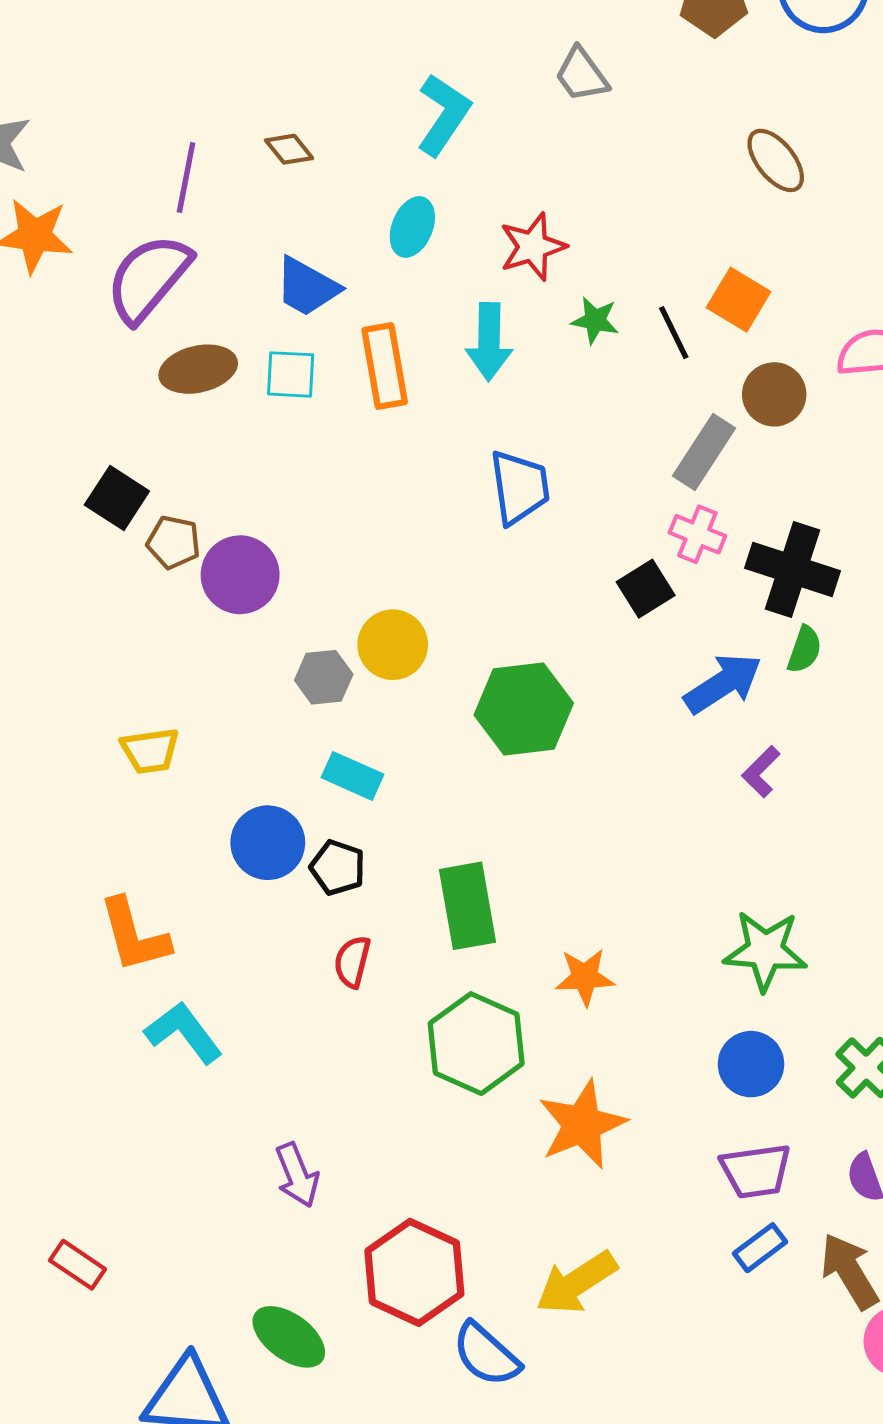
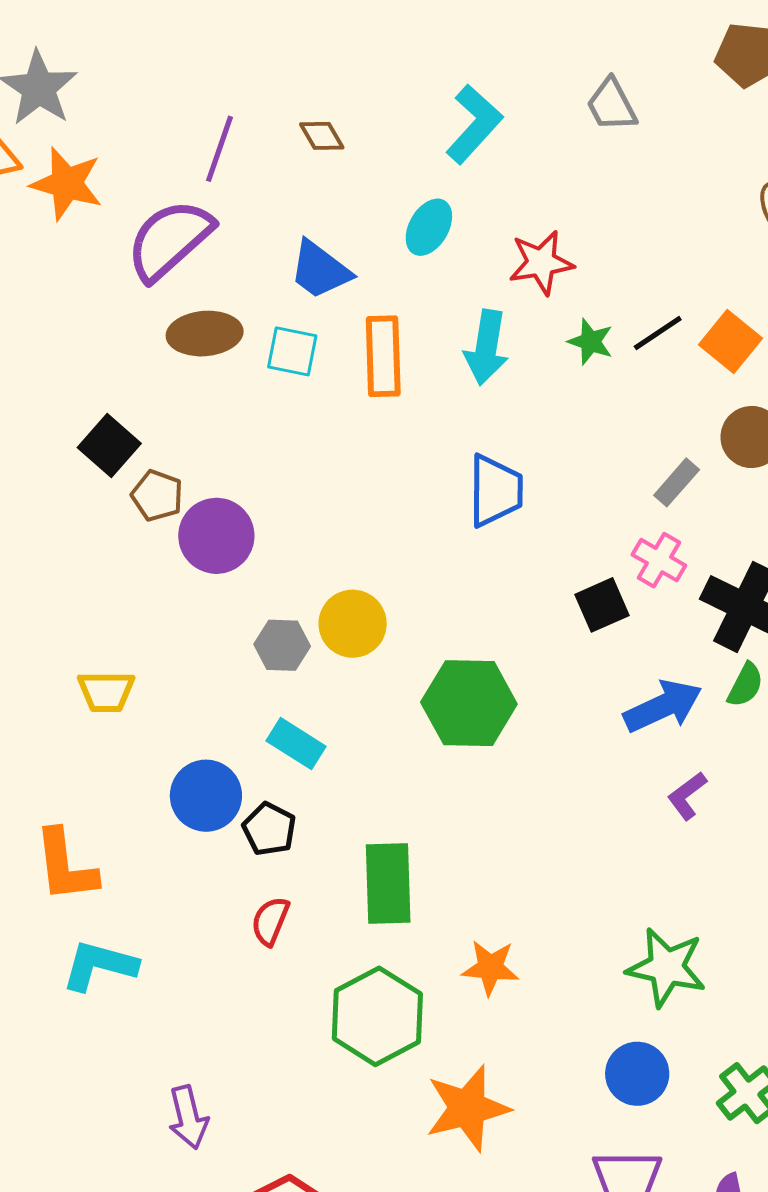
black line: (674, 333) -> (658, 333), moved, turned 74
gray rectangle: (704, 452) -> (677, 482), size x0.7
cyan L-shape: (184, 1033) -> (99, 965), turned -46

